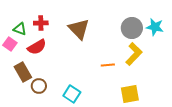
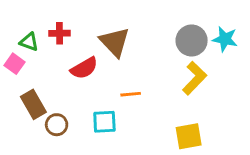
red semicircle: (37, 47) -> (84, 68), moved
orange line: (108, 65) -> (131, 94), moved
cyan square: (72, 94) -> (104, 122), moved, turned -36

